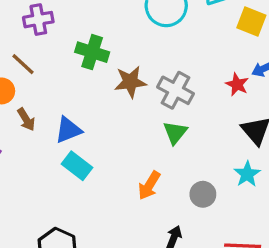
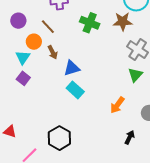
brown star: (130, 82) -> (123, 22), moved
brown arrow: (26, 119) -> (53, 52), moved

